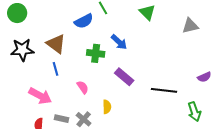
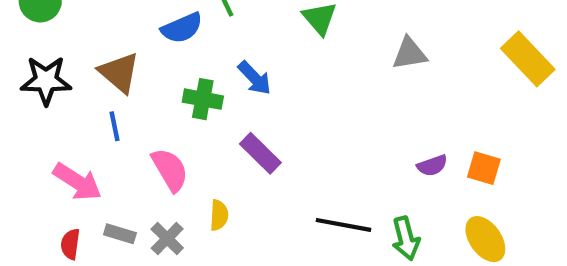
pink semicircle: (83, 87) -> (170, 170), size x1.5
black line: (164, 90) -> (344, 225), moved

